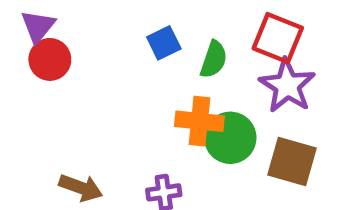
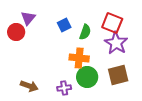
purple triangle: (38, 26) -> (28, 18), moved
green circle: (230, 138) -> (87, 77), moved
brown square: (292, 162) -> (118, 75), turned -30

